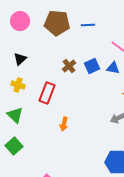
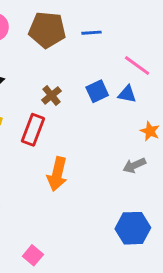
brown cross: (69, 66) -> (51, 95), moved
orange arrow: (64, 124) -> (57, 174), size x1.6

